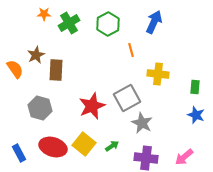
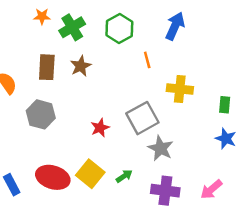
brown star: (36, 55) -> (81, 66), moved
brown rectangle: (56, 70) -> (47, 67), moved
red star: (92, 106) -> (100, 128), size x0.6
gray hexagon: (40, 108) -> (41, 114), moved

